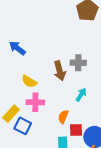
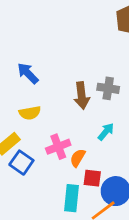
blue arrow: (17, 48) -> (28, 73), moved
yellow semicircle: (29, 81) -> (30, 113), moved, turned -49
pink cross: (35, 102) -> (58, 147), moved, turned -30

